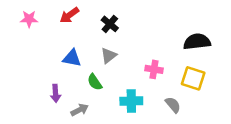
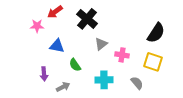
pink star: (29, 19) -> (37, 26), moved
black cross: (110, 24) -> (87, 19), size x1.5
black semicircle: (197, 42) -> (156, 33), turned 130
gray triangle: (109, 56) -> (101, 44), moved

